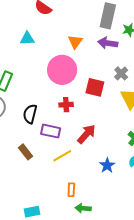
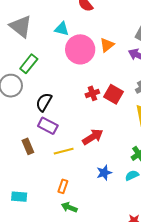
pink circle: (62, 70) -> (80, 49), moved
red cross: (66, 105) -> (92, 93), moved, turned -32
purple rectangle: (51, 131) -> (48, 126), moved
brown rectangle: (25, 152) -> (28, 146), moved

